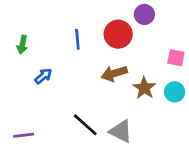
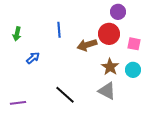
purple circle: (144, 14) -> (118, 12), moved
red circle: (118, 34) -> (109, 34), moved
brown arrow: (114, 74) -> (87, 45), moved
gray triangle: (121, 131) -> (107, 91), moved

